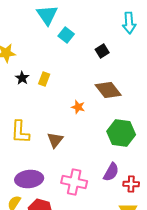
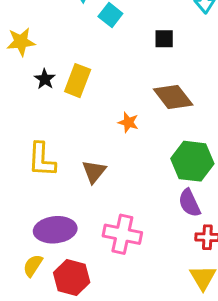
black square: (102, 51) -> (164, 39), turned 32
yellow rectangle: (44, 79) -> (78, 81), size x1.5
purple semicircle: (111, 172) -> (189, 203), moved, turned 126

